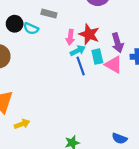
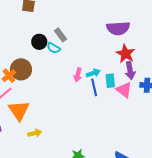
gray rectangle: (49, 14) -> (61, 35), moved, turned 32
red star: (89, 34) -> (125, 54), moved
pink arrow: (70, 37) -> (78, 75), moved

